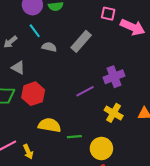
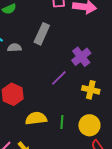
green line: (74, 137) -> (62, 122), turned -64

